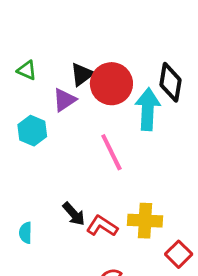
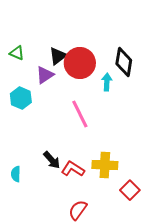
cyan arrow: (148, 109) -> (107, 82), size x0.6

